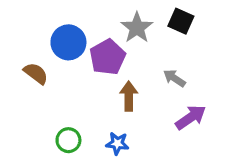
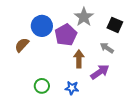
black square: (181, 21) -> (115, 25), moved
brown semicircle: (36, 73) -> (22, 45), turned -84
purple arrow: (191, 117) -> (100, 72), moved

